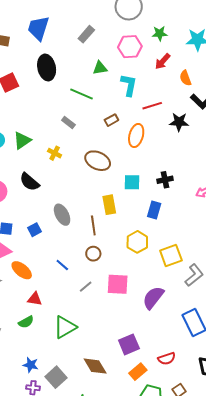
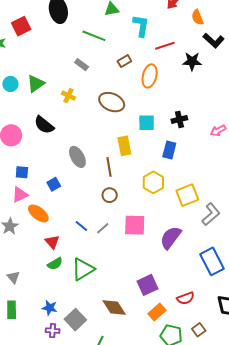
blue square: (34, 230) -> (54, 184), moved
blue line: (62, 265) -> (81, 226), moved
red triangle: (35, 299) -> (52, 242), turned 42
green semicircle: (26, 322) -> (55, 264), moved

